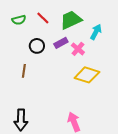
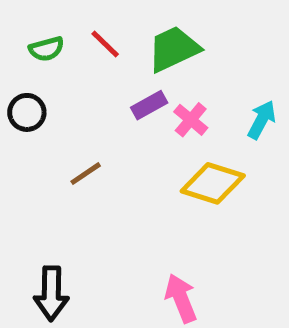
cyan arrow: (96, 32) -> (262, 120), moved
black circle: (37, 46) -> (27, 112), moved
brown line: (24, 71) -> (86, 174), moved, turned 48

